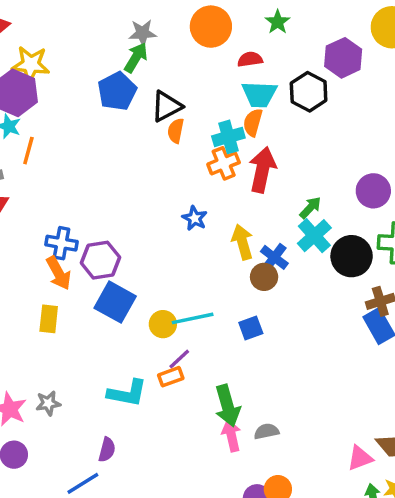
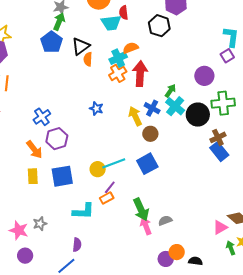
red semicircle: (250, 59) -> (124, 13), turned -80
cyan trapezoid: (259, 94) -> (111, 23), moved
orange semicircle: (253, 122) -> (131, 48), turned 63
blue star: (195, 218) -> (96, 109), moved
blue cross: (62, 243) -> (42, 117), moved, turned -36
blue cross: (274, 257) -> (152, 108), moved
blue square: (115, 302) -> (62, 176), moved, turned -30
blue square: (251, 328) -> (147, 164), size x1.5

